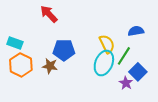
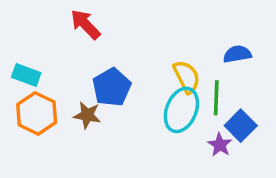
blue pentagon: (64, 50) -> (112, 87), turned -30
green line: (124, 56) -> (216, 98), turned -30

